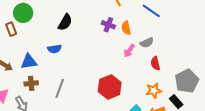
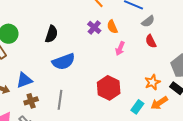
purple cross: (108, 25) -> (94, 27), turned 32
gray semicircle: (147, 43) -> (148, 21), moved
blue semicircle: (54, 49) -> (64, 62), moved, size x1.6
red semicircle: (155, 63) -> (151, 41), moved

